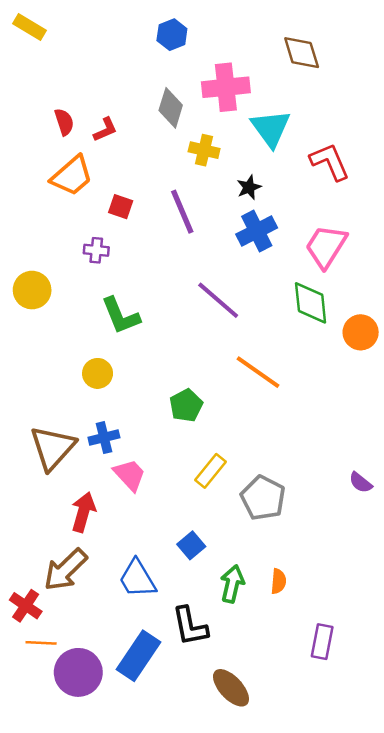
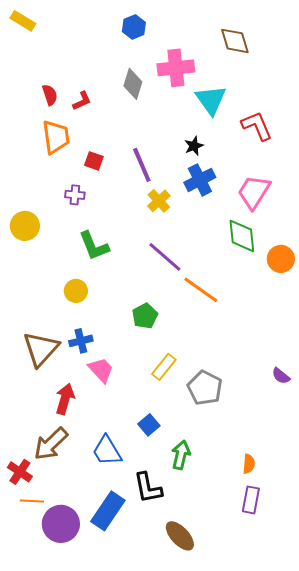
yellow cross: (204, 150) -> (159, 201), moved, turned 35
orange trapezoid: (72, 176) -> (56, 137), turned -57
purple line: (218, 300) -> (165, 257), moved
orange semicircle: (278, 581) -> (249, 464), moved

